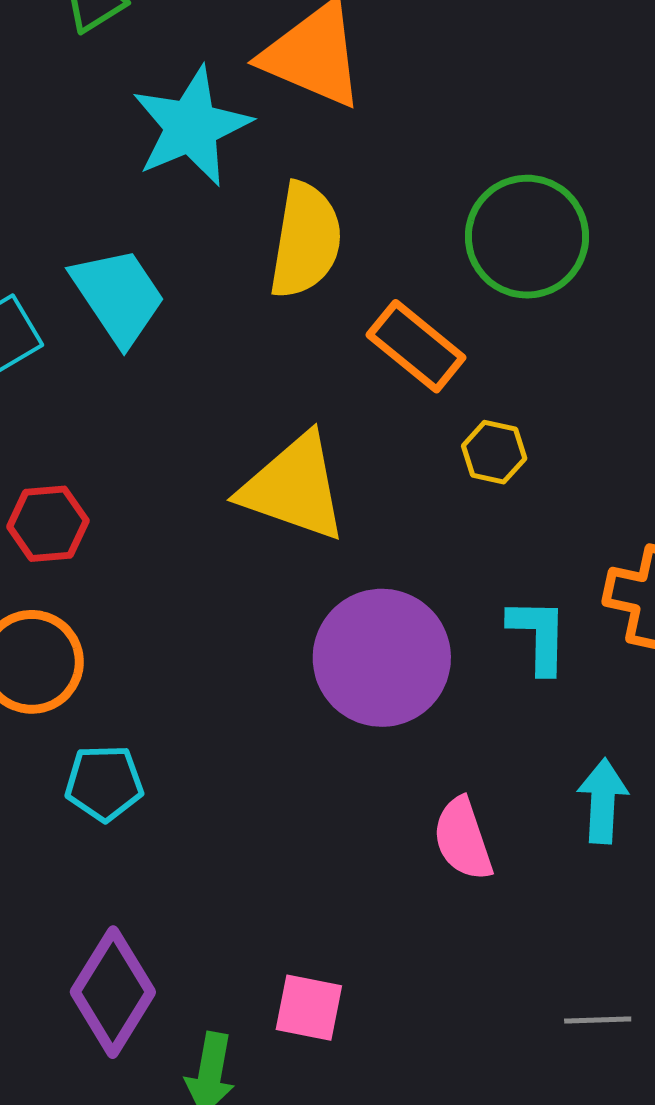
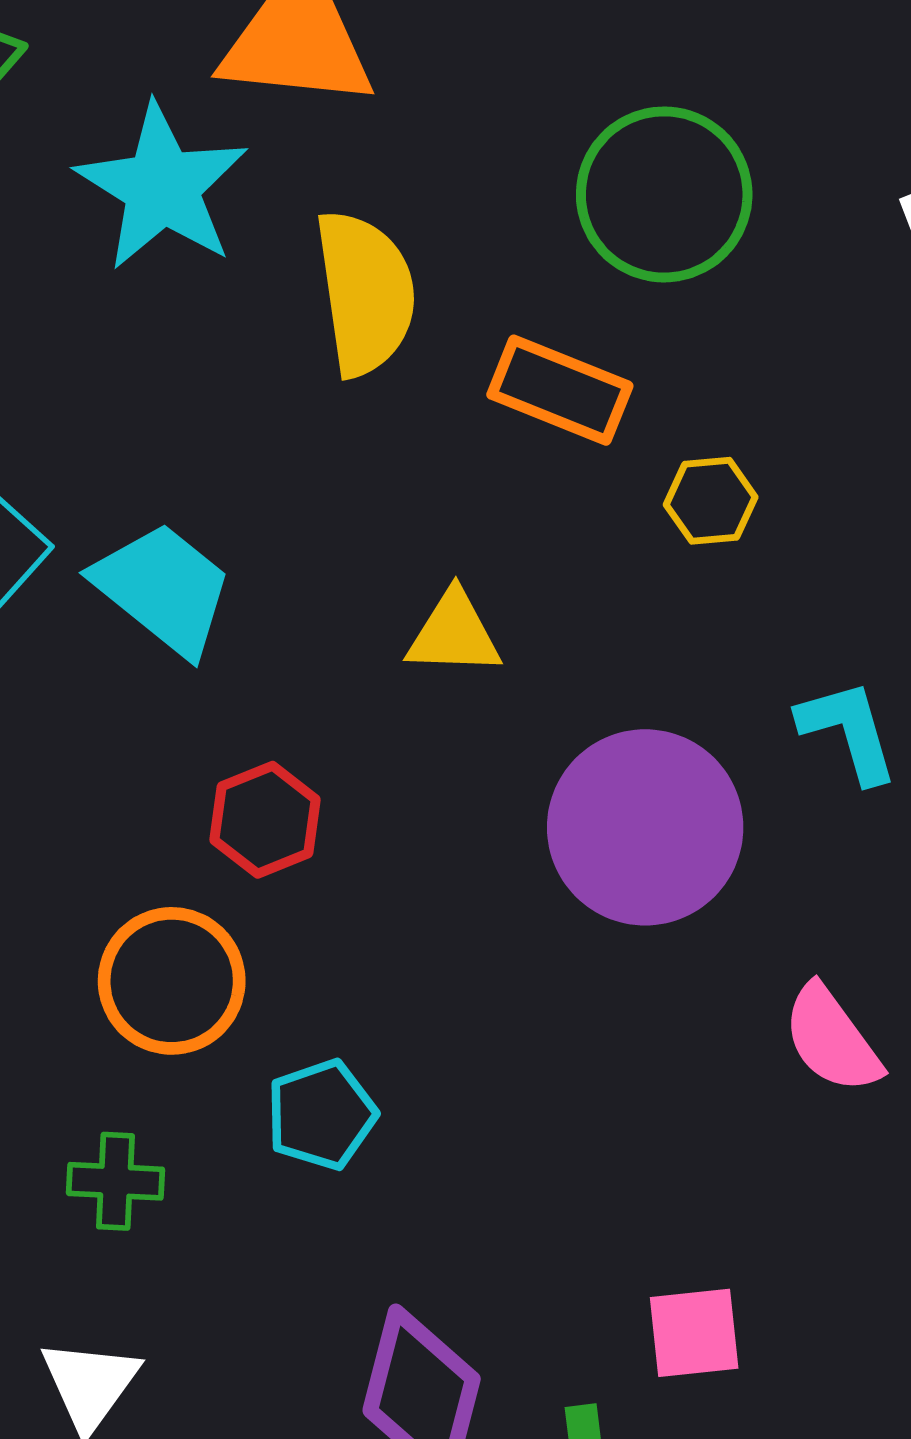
cyan trapezoid: (118, 296) -> (163, 589), moved
yellow triangle: (294, 488) -> (454, 634), size x0.6
red hexagon: (48, 524) -> (265, 820), moved

